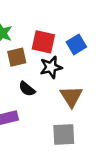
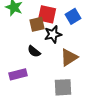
brown square: (17, 57) -> (37, 24), moved
brown triangle: (71, 96) -> (69, 57), turned 30

